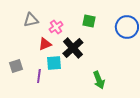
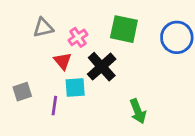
green square: (89, 21) -> (124, 29), size x1.5
red triangle: (45, 44) -> (63, 61), turned -48

